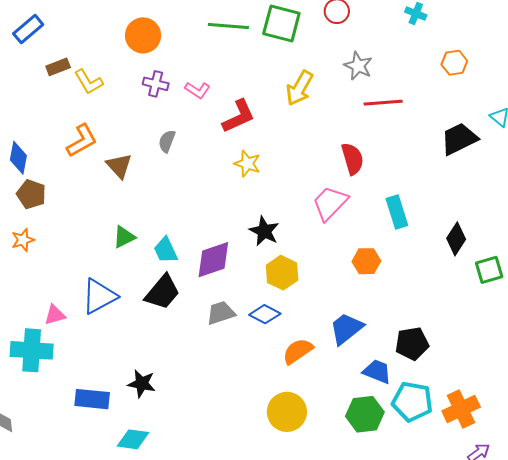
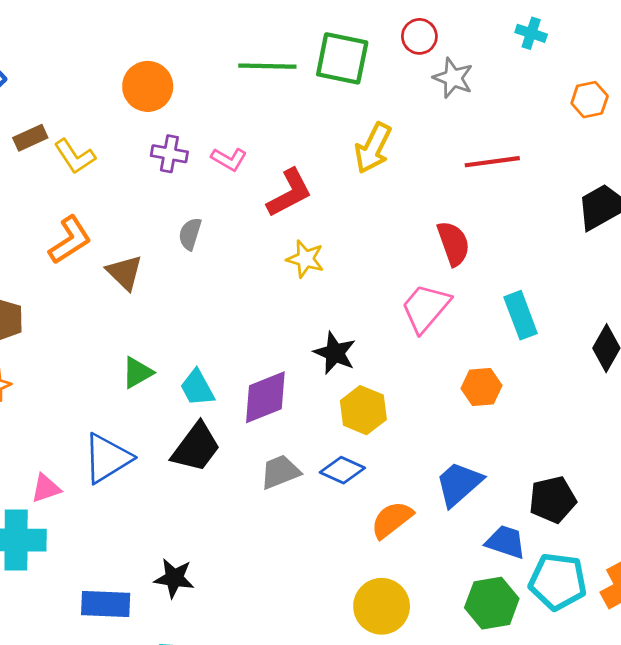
gray star: (358, 66) -> (453, 78), moved

